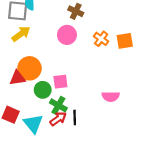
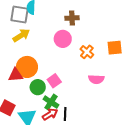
brown cross: (76, 11) -> (72, 18), turned -32
orange cross: (101, 39) -> (87, 52), moved
pink square: (60, 82) -> (54, 81), turned -32
pink semicircle: (111, 97) -> (96, 79), moved

